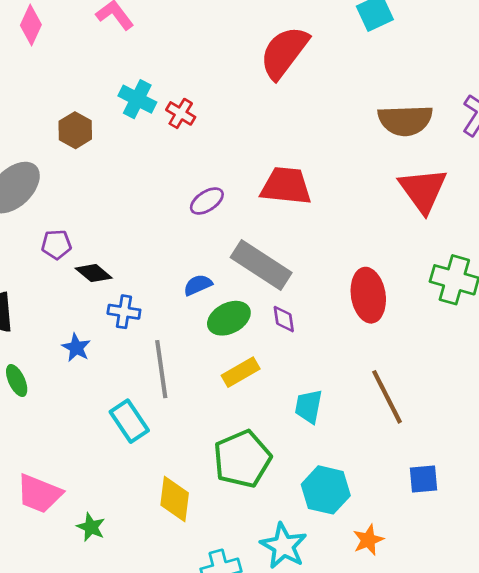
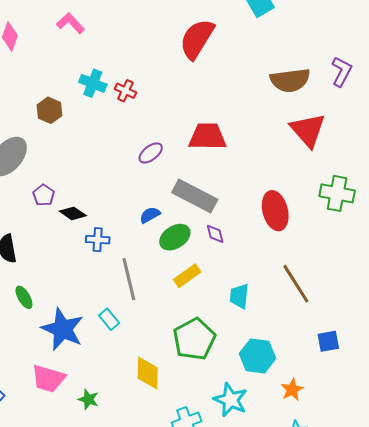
purple pentagon: (56, 244) -> (44, 195), turned -30
blue star: (76, 348) -> (63, 329), moved, size x2.0
cyan rectangle: (129, 421) -> (109, 319), size x0.7

